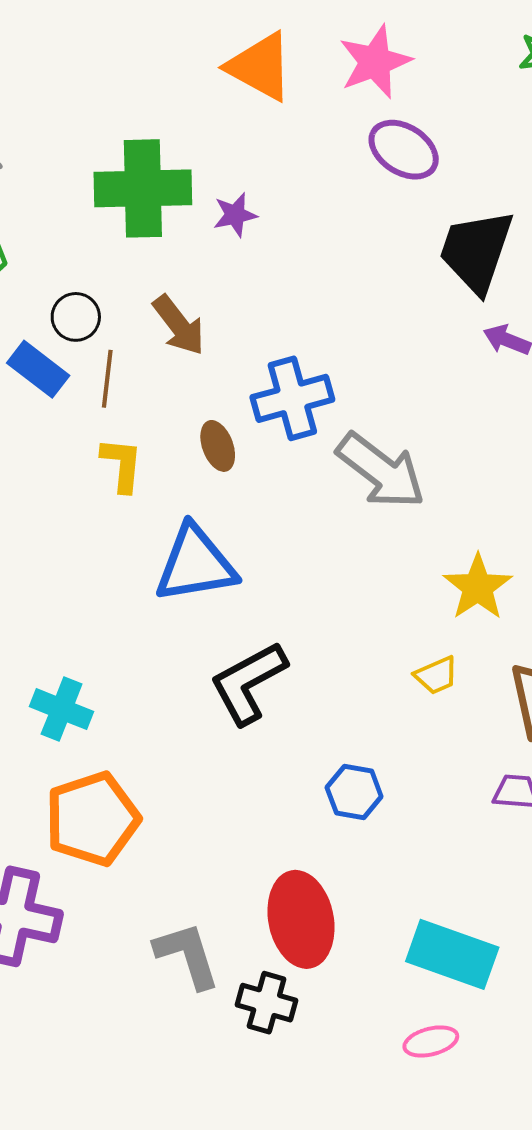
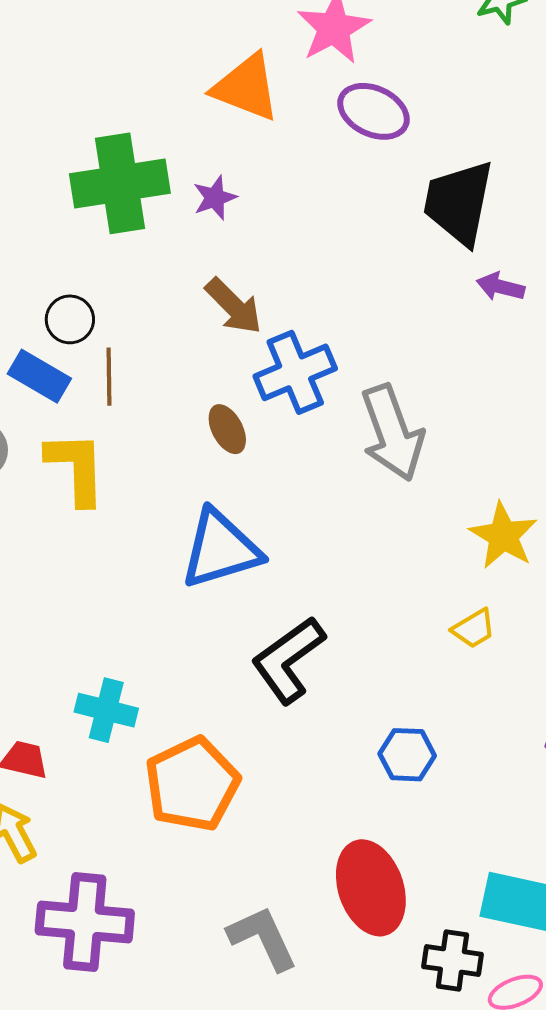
orange triangle: (260, 67) -> (246, 87), moved
brown arrow: (179, 325) -> (234, 306), moved
yellow L-shape: (122, 465) -> (76, 468), moved, size x1.4
gray arrow: (381, 471) -> (392, 433), turned 40
orange pentagon: (92, 819) -> (192, 784), moved
black cross: (267, 1003) -> (452, 960), moved

